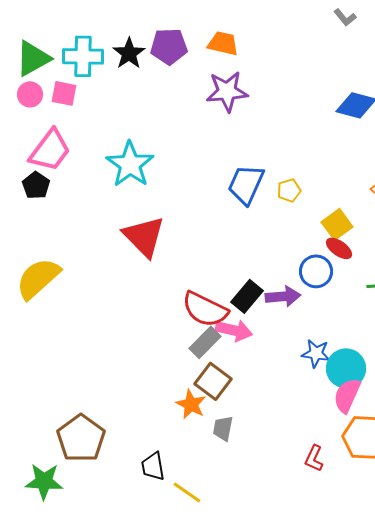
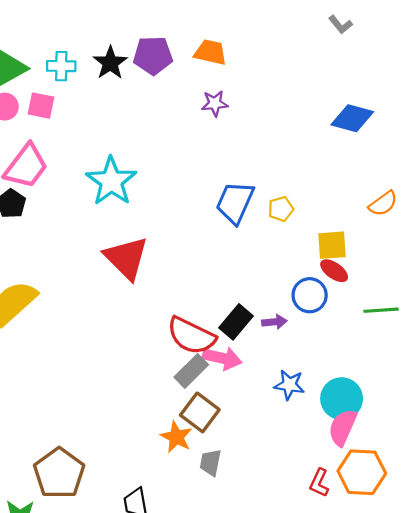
cyan cross: (83, 56) -> (61, 66), size x0.7
purple star: (227, 91) -> (215, 103), size x0.6
yellow square: (337, 224) -> (332, 245), turned 32
purple arrow: (283, 296) -> (274, 322), size x0.7
blue star: (316, 353) -> (289, 385), moved
red L-shape: (314, 458) -> (319, 483), moved

